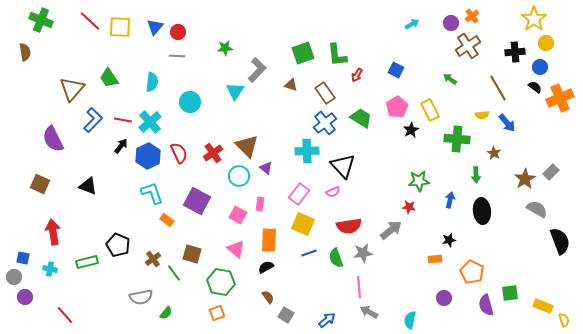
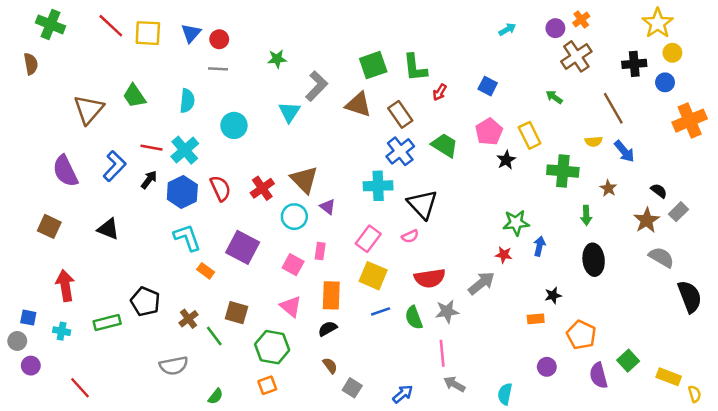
brown triangle: (291, 85) -> (358, 105), size x1.6
black semicircle: (535, 87) -> (659, 191), moved
blue L-shape: (93, 120) -> (115, 166), moved
blue arrow: (450, 200) -> (539, 246), moved
green square: (510, 293) -> (628, 361), turned -36
green semicircle: (166, 313) -> (216, 396), moved

